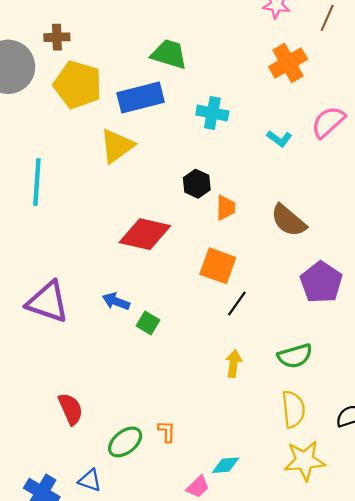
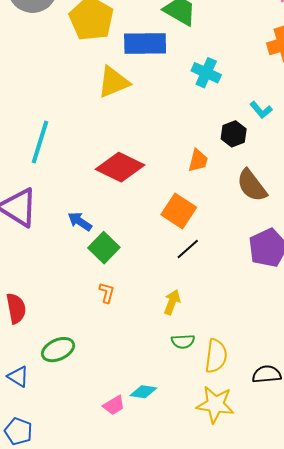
cyan line: (37, 182) -> (40, 142), moved
black hexagon: (197, 184) -> (234, 134), moved
green square: (148, 323) -> (104, 248), size x1.4
green semicircle: (295, 356) -> (183, 341), moved, size x0.7
orange L-shape: (167, 431) -> (107, 293), moved

